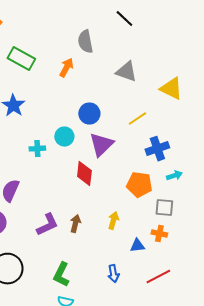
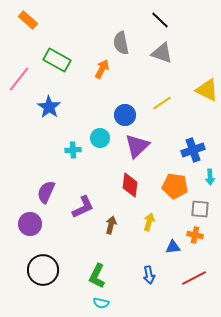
gray triangle: (126, 72) -> (162, 53), moved
yellow line: (137, 119) -> (162, 103), moved
red diamond: (84, 174) -> (130, 185), moved
cyan arrow: (174, 176) -> (210, 177), turned 105
purple L-shape: (47, 225) -> (83, 207), moved

